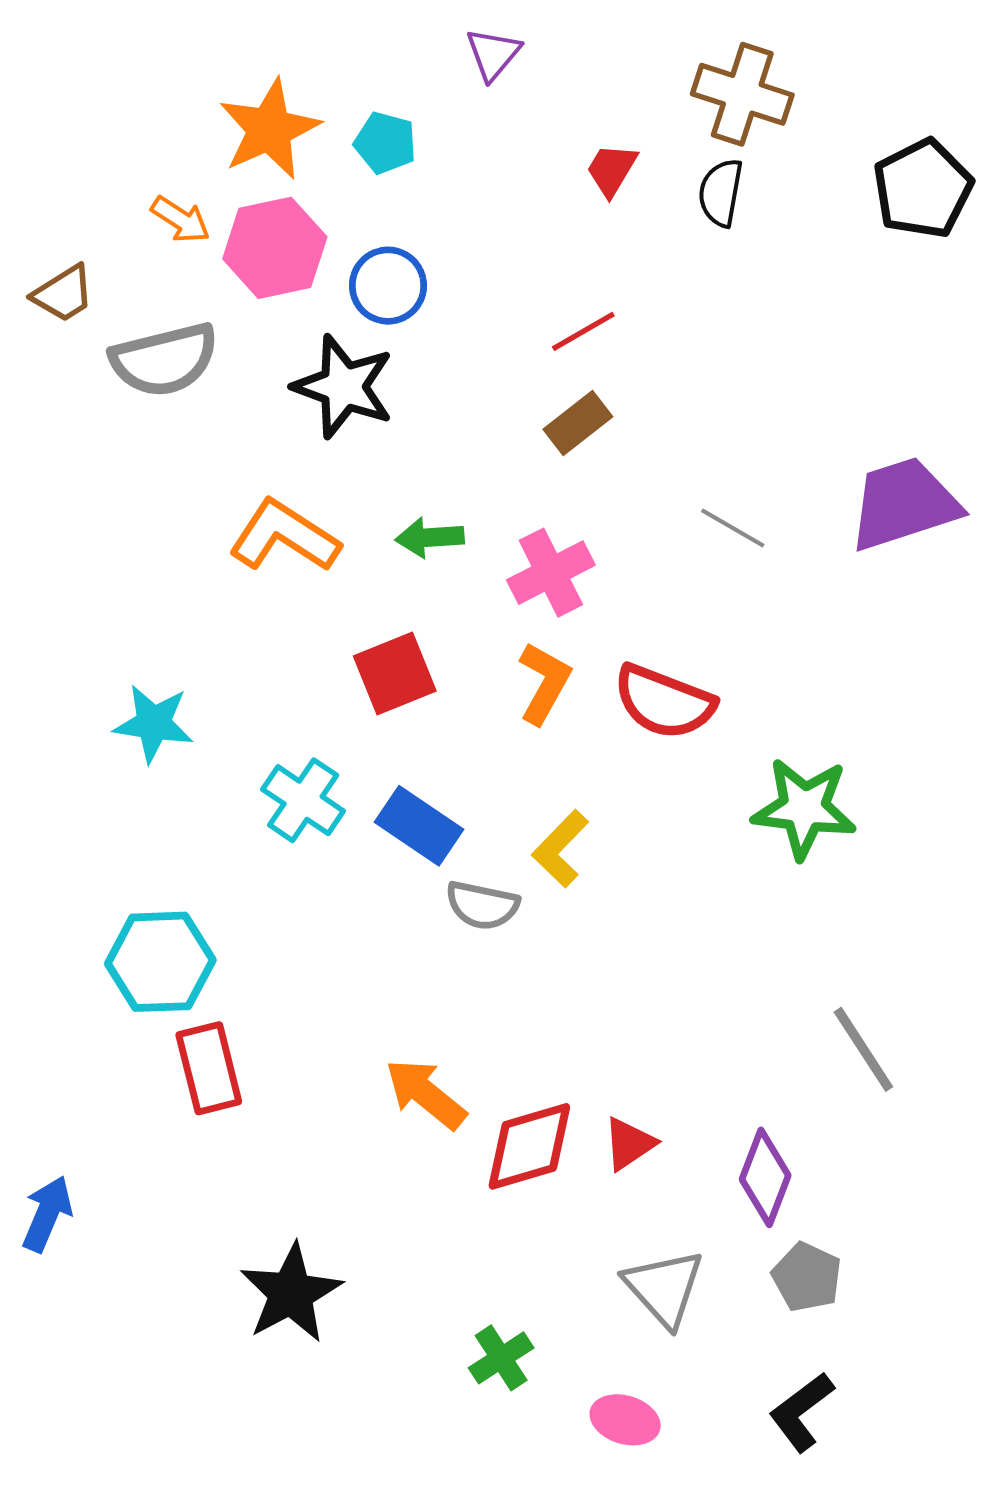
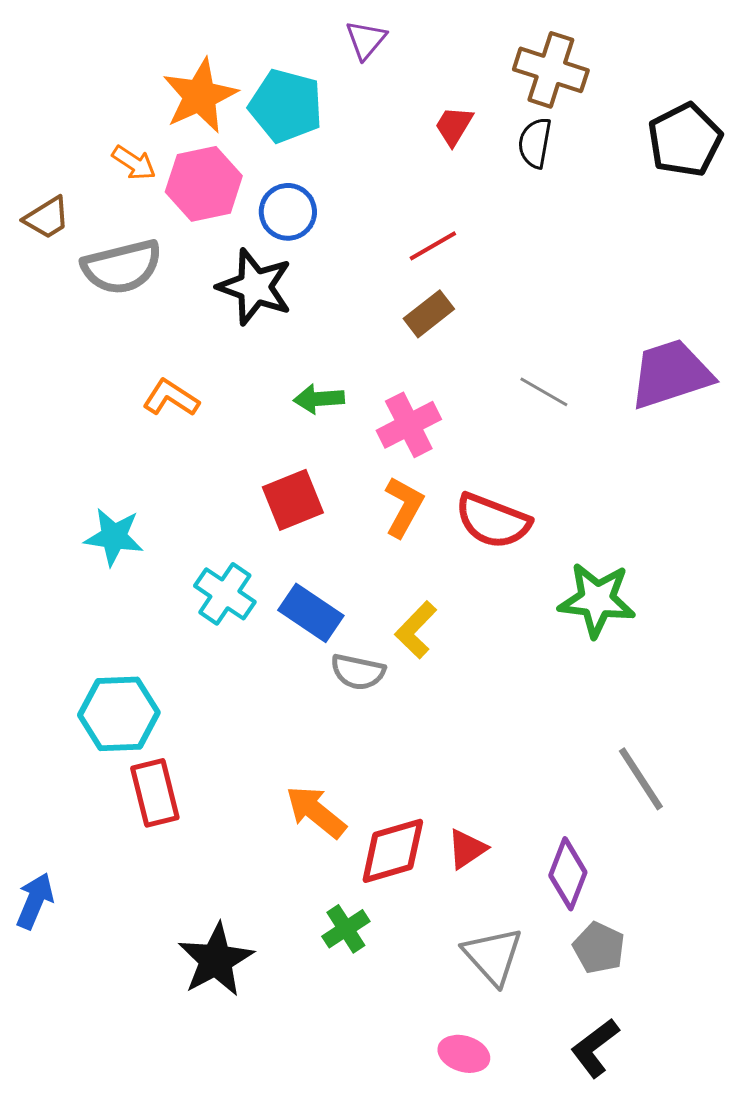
cyan pentagon: (385, 143) -> (286, 106), size x1.6
orange L-shape: (284, 536) -> (171, 398), moved, size x0.7
green cross: (501, 1358) -> (346, 929), moved

